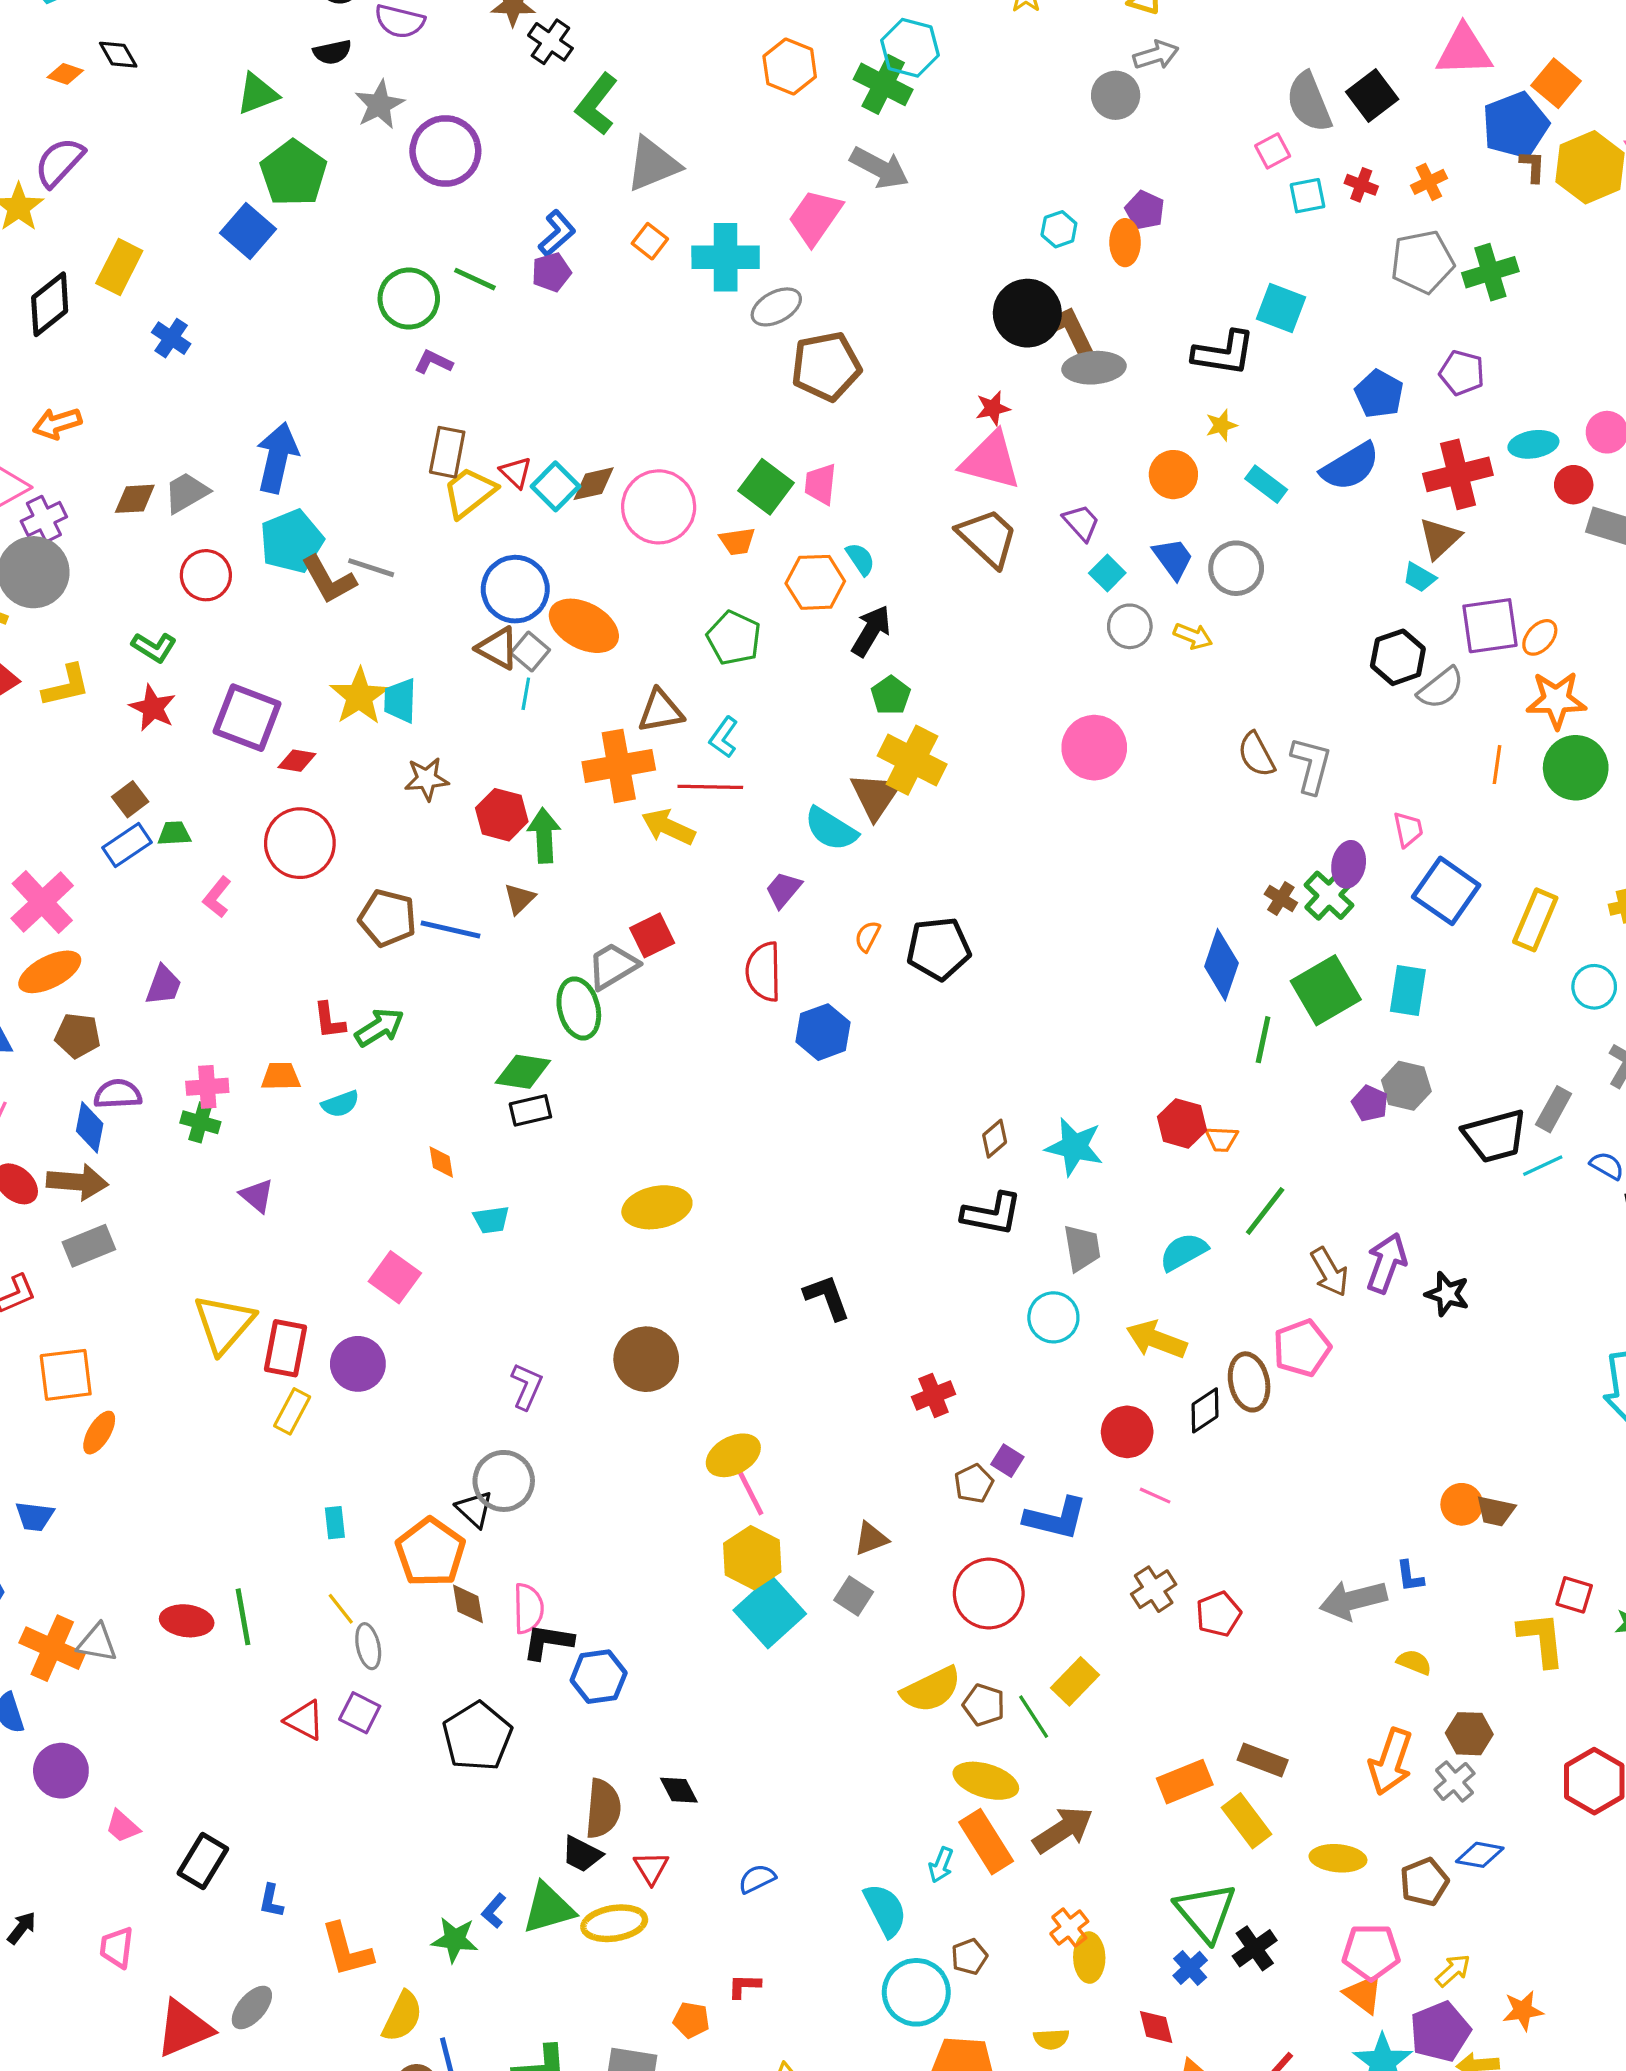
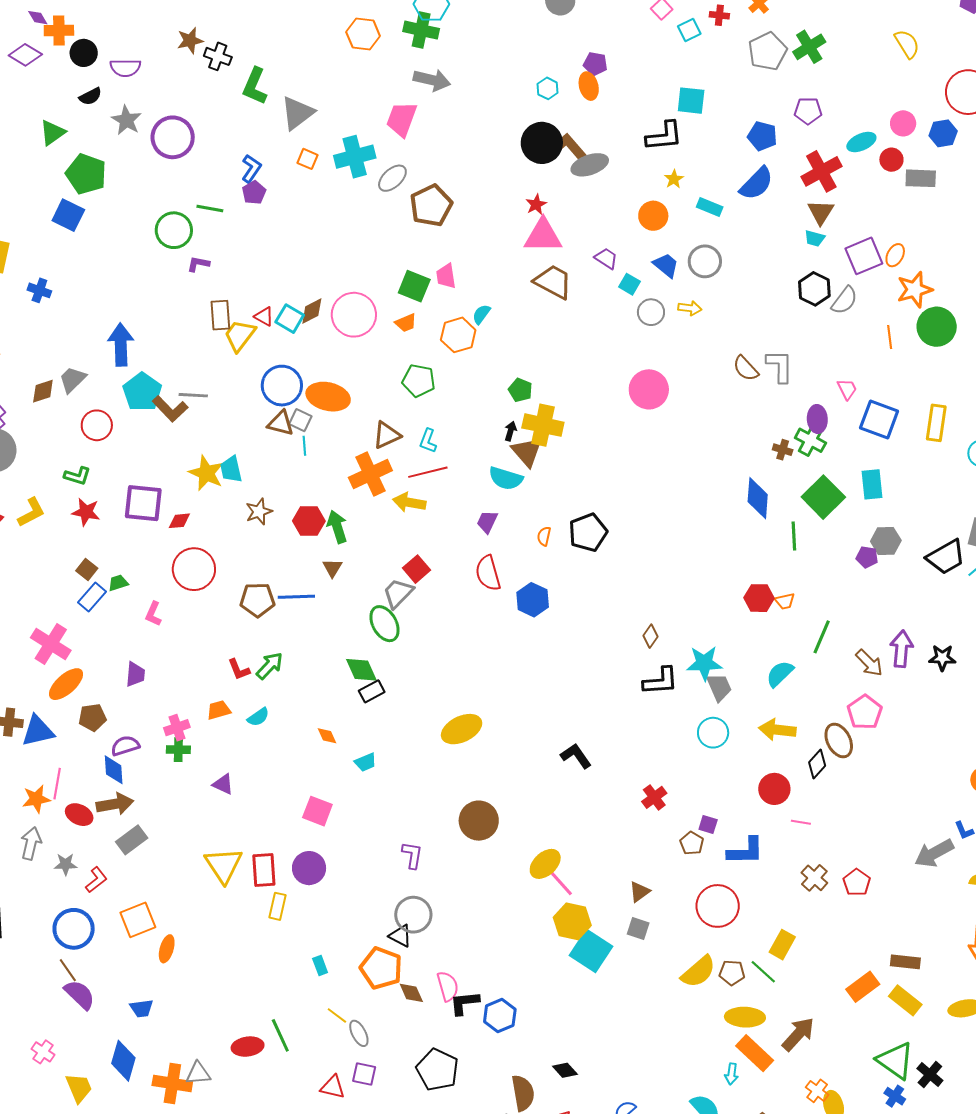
cyan semicircle: (860, 559) -> (481, 314), turned -95
black arrow: (871, 631) -> (511, 431), moved, size x0.6
green diamond: (523, 1072) -> (361, 670), turned 72
cyan star: (1074, 1147) -> (704, 663), moved

